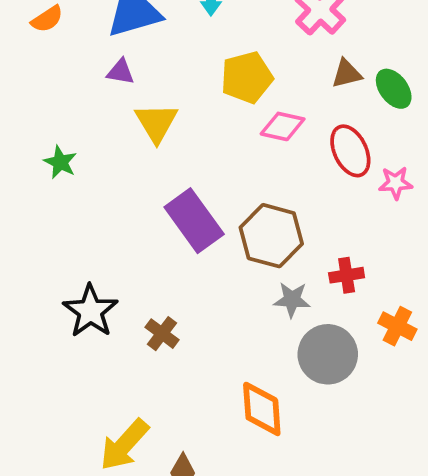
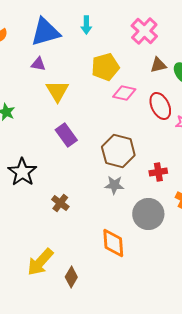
purple rectangle: (194, 221) -> (66, 135), moved, size x0.7
gray star: (292, 300) -> (114, 185), moved
black star: (90, 311) -> (22, 172), moved

